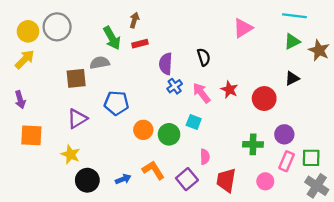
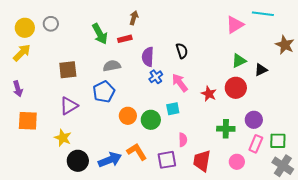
brown arrow: (134, 20) -> (134, 18), moved
gray circle: (57, 27) -> (51, 24), size x0.6
pink triangle: (243, 28) -> (235, 25), moved
green triangle: (292, 41) -> (239, 61), moved
gray semicircle: (100, 63) -> (112, 66), moved
red star: (229, 90) -> (209, 94), moved
blue pentagon: (116, 103) -> (104, 92), turned -30
cyan square: (194, 122) -> (173, 109), turned -32
blue arrow: (123, 179) -> (110, 160), size x1.6
purple square: (187, 179) -> (167, 160), turned 30

